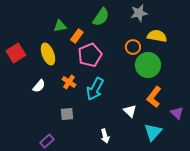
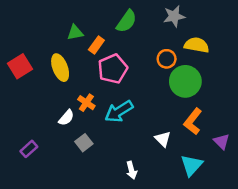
white semicircle: (39, 86) -> (66, 118), moved
cyan arrow: (95, 89) -> (119, 111), turned 30
gray square: (67, 114) -> (84, 143), turned -32
purple rectangle: (47, 141) -> (29, 149), moved

